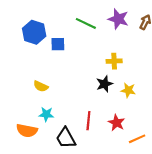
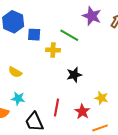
green line: (86, 23) -> (69, 35), moved
yellow cross: (114, 61) -> (53, 50), moved
yellow star: (128, 90) -> (101, 98), moved

